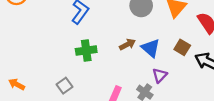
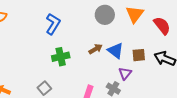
brown square: (182, 47) -> (139, 55), moved, turned -32

